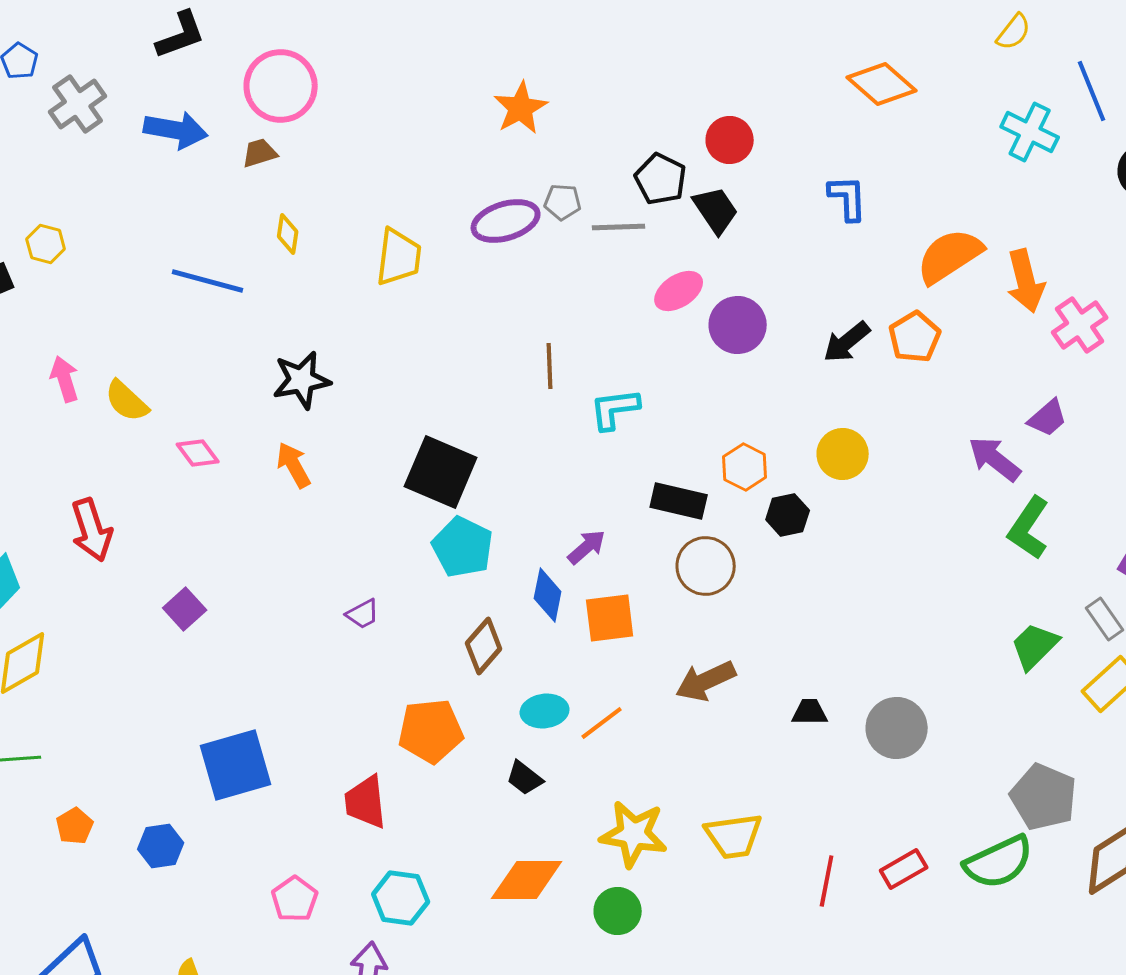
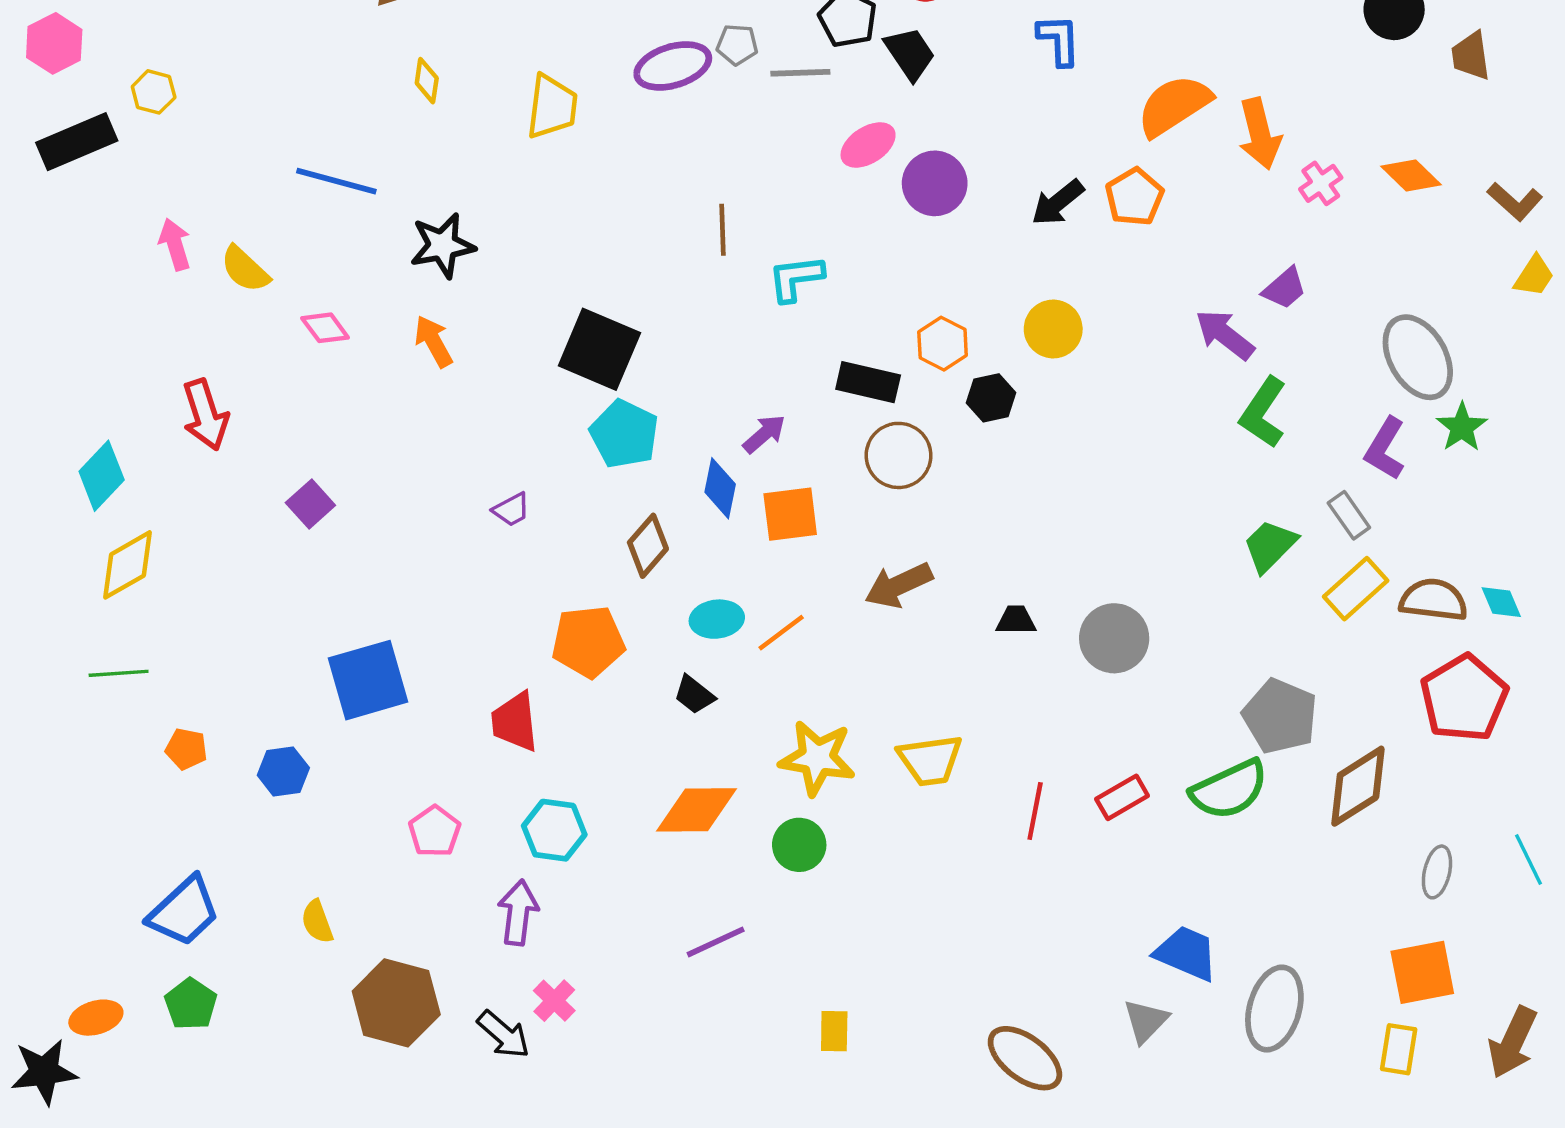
blue line: (208, 281) -> (336, 181), moved
pink cross: (1080, 325) -> (1321, 183), size x0.7
orange pentagon: (75, 826) -> (186, 749), turned -30

